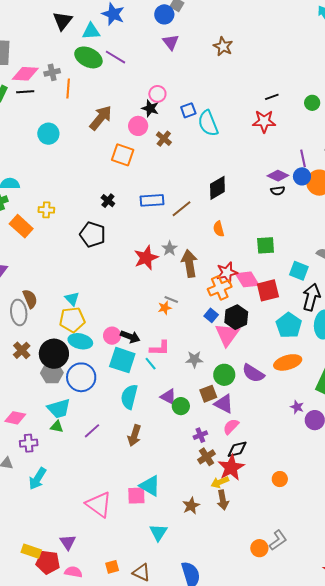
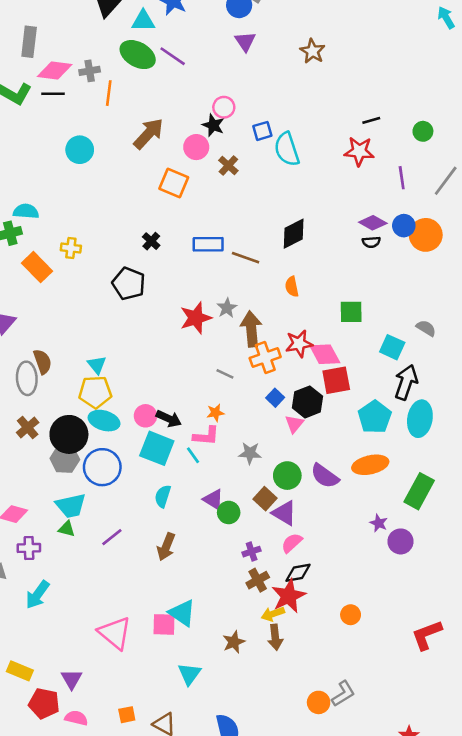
purple line: (303, 158) -> (402, 178), moved
brown line: (182, 209) -> (246, 258), turned 55
orange cross: (220, 288) -> (265, 358), moved
red square: (268, 290) -> (336, 380), moved
orange star: (165, 308) -> (215, 413), moved
pink triangle: (227, 335) -> (294, 424), size x0.6
brown square: (208, 394) -> (265, 499), turned -30
cyan semicircle: (129, 397) -> (163, 496), size x0.7
yellow rectangle: (31, 551) -> (20, 671), moved

